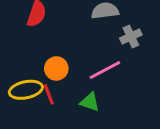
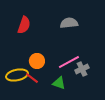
gray cross: (131, 37) -> (82, 69), moved
red line: (49, 94) -> (32, 78), turned -32

